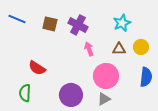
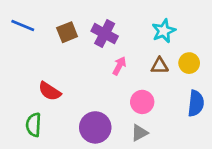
brown square: (50, 24) -> (67, 32), turned -35
pink arrow: (89, 49) -> (119, 66), turned 48
pink circle: (106, 76) -> (142, 102), size x0.7

